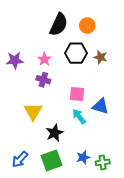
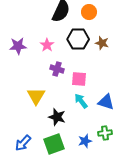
purple cross: (43, 80) -> (57, 69), moved
blue triangle: (101, 106) -> (106, 102), moved
black star: (55, 133) -> (57, 117), turned -30
green cross: (103, 162) -> (105, 133), moved

